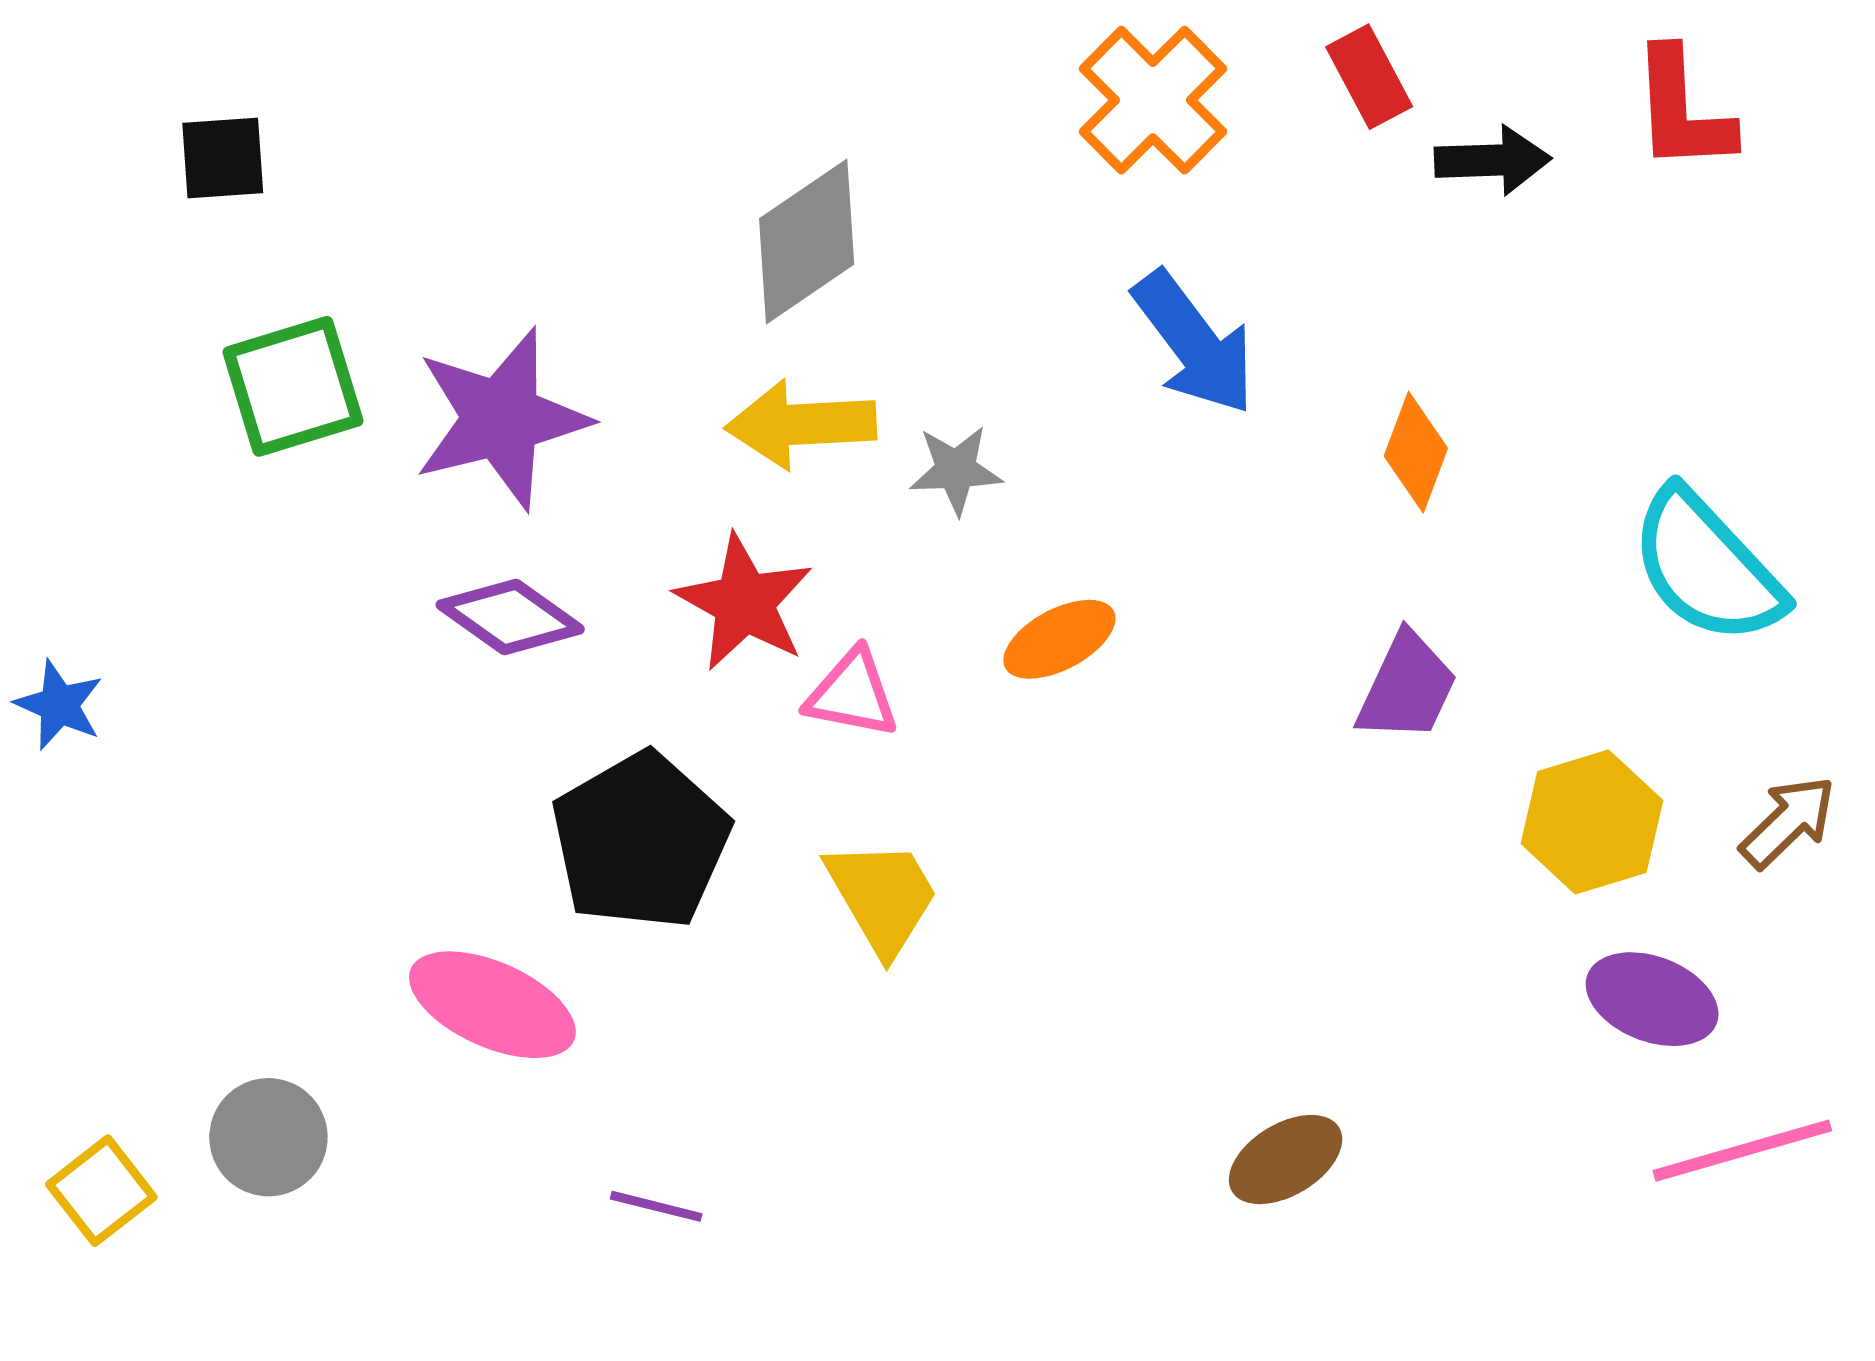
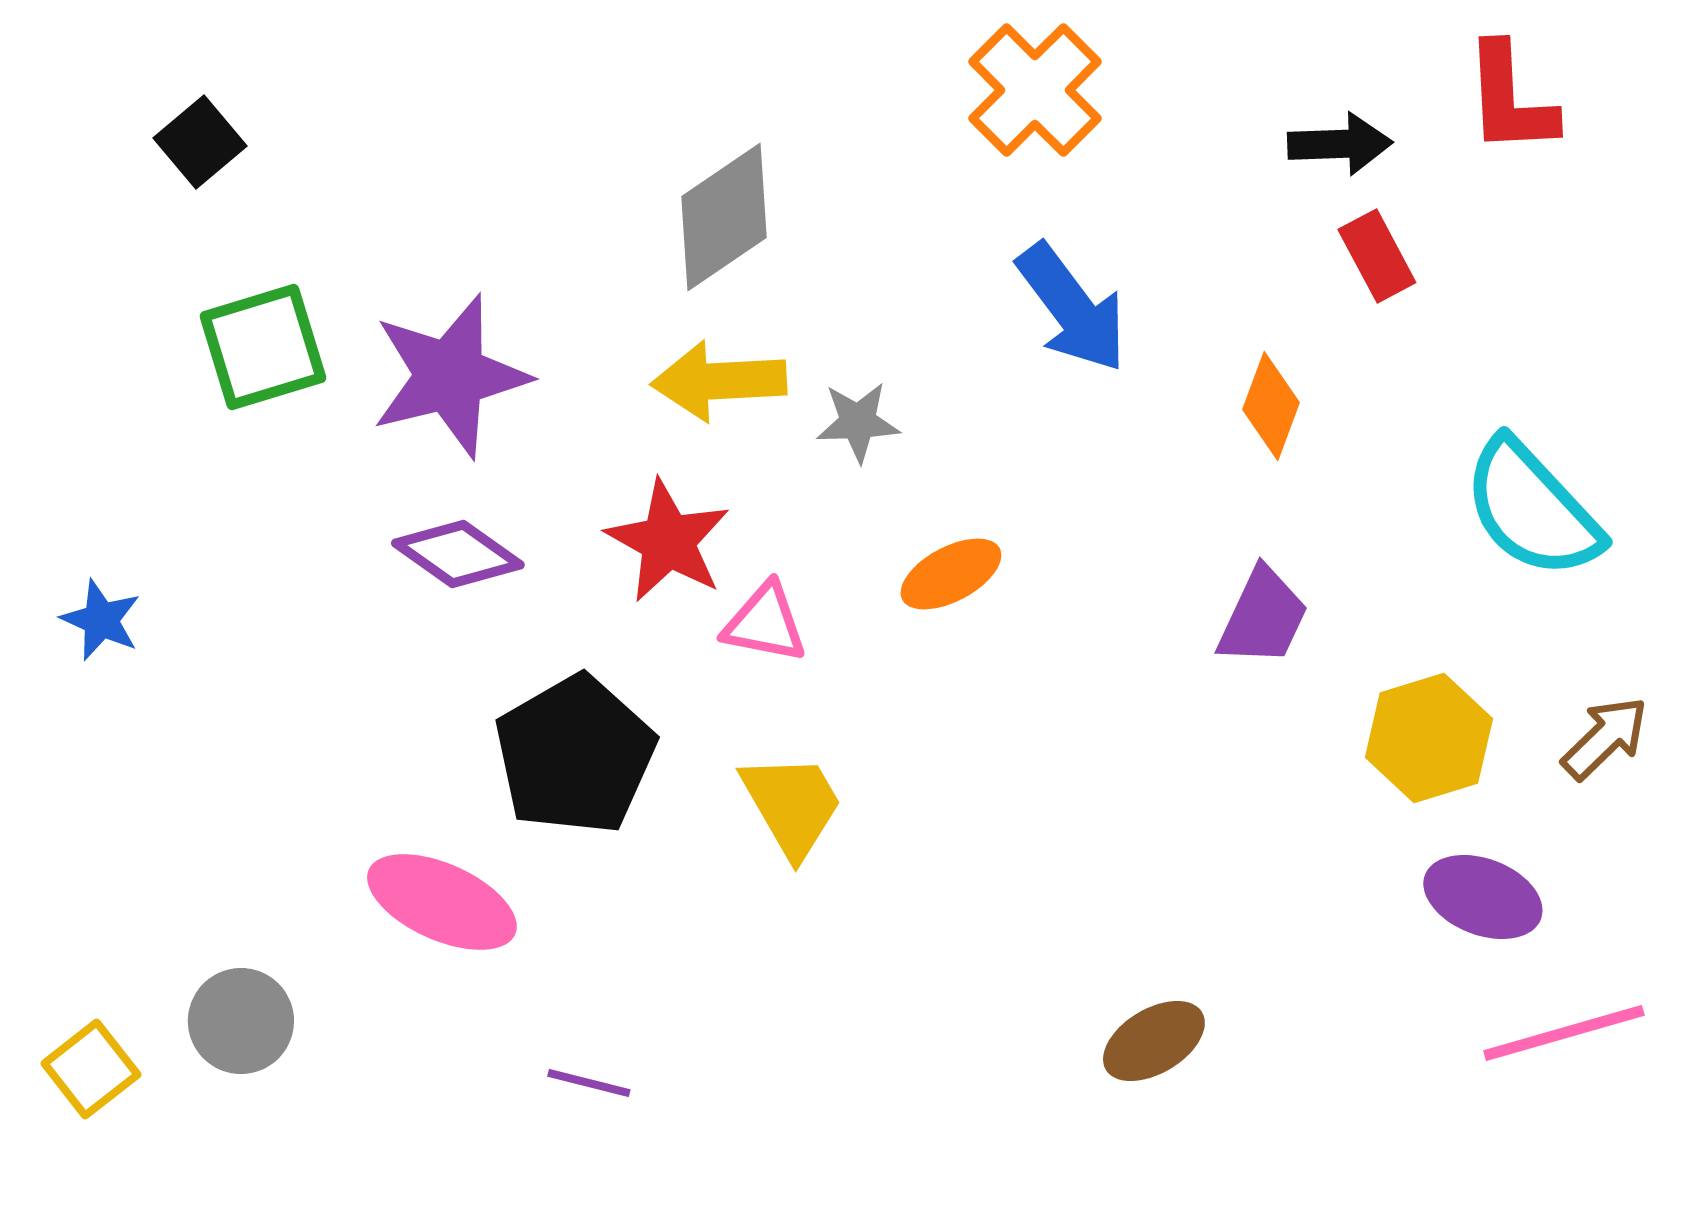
red rectangle: (1369, 77) -> (1377, 256), moved
black square: (223, 158) -> (200, 142), turned -36
blue star: (59, 705) -> (101, 620), moved

